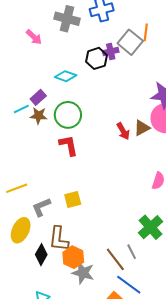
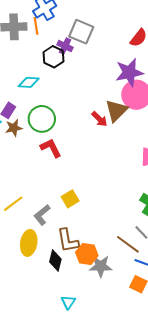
orange line: (146, 32) -> (36, 26), moved
purple cross: (111, 51) -> (65, 46), turned -35
brown triangle: (142, 128) -> (116, 111), size x1.4

